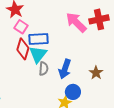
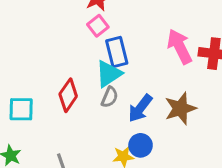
blue rectangle: (38, 39) -> (117, 52), turned 60
red diamond: (23, 49) -> (68, 95), moved
brown star: (96, 73) -> (180, 108), moved, size x1.5

